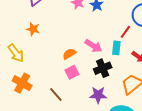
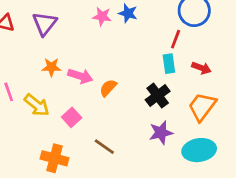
pink arrow: (93, 46) -> (80, 76), moved
pink square: (72, 72) -> (72, 117), moved
orange cross: (22, 83) -> (54, 158), moved

